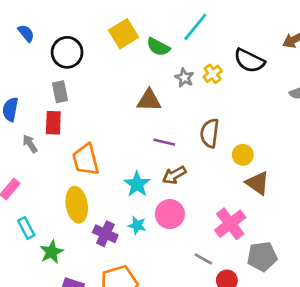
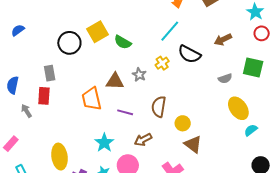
cyan line: (195, 27) -> (170, 31), moved
blue semicircle: (26, 33) -> (18, 30), moved, turned -88
black circle: (67, 52) -> (69, 43), moved
gray star: (184, 78) -> (139, 75), moved
orange trapezoid: (86, 160) -> (92, 99), moved
brown arrow: (174, 175) -> (143, 140), moved

